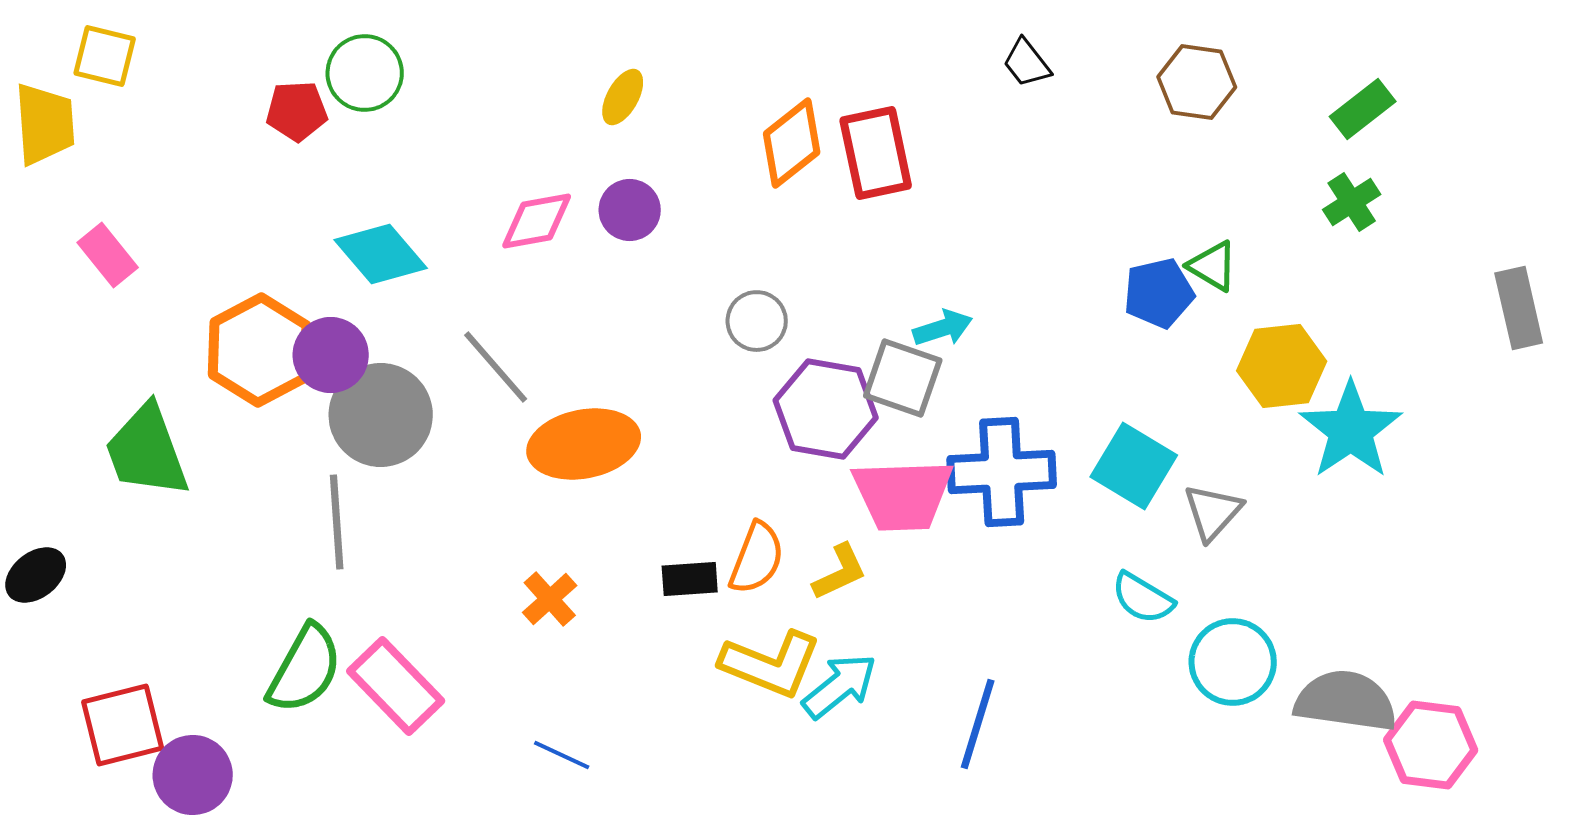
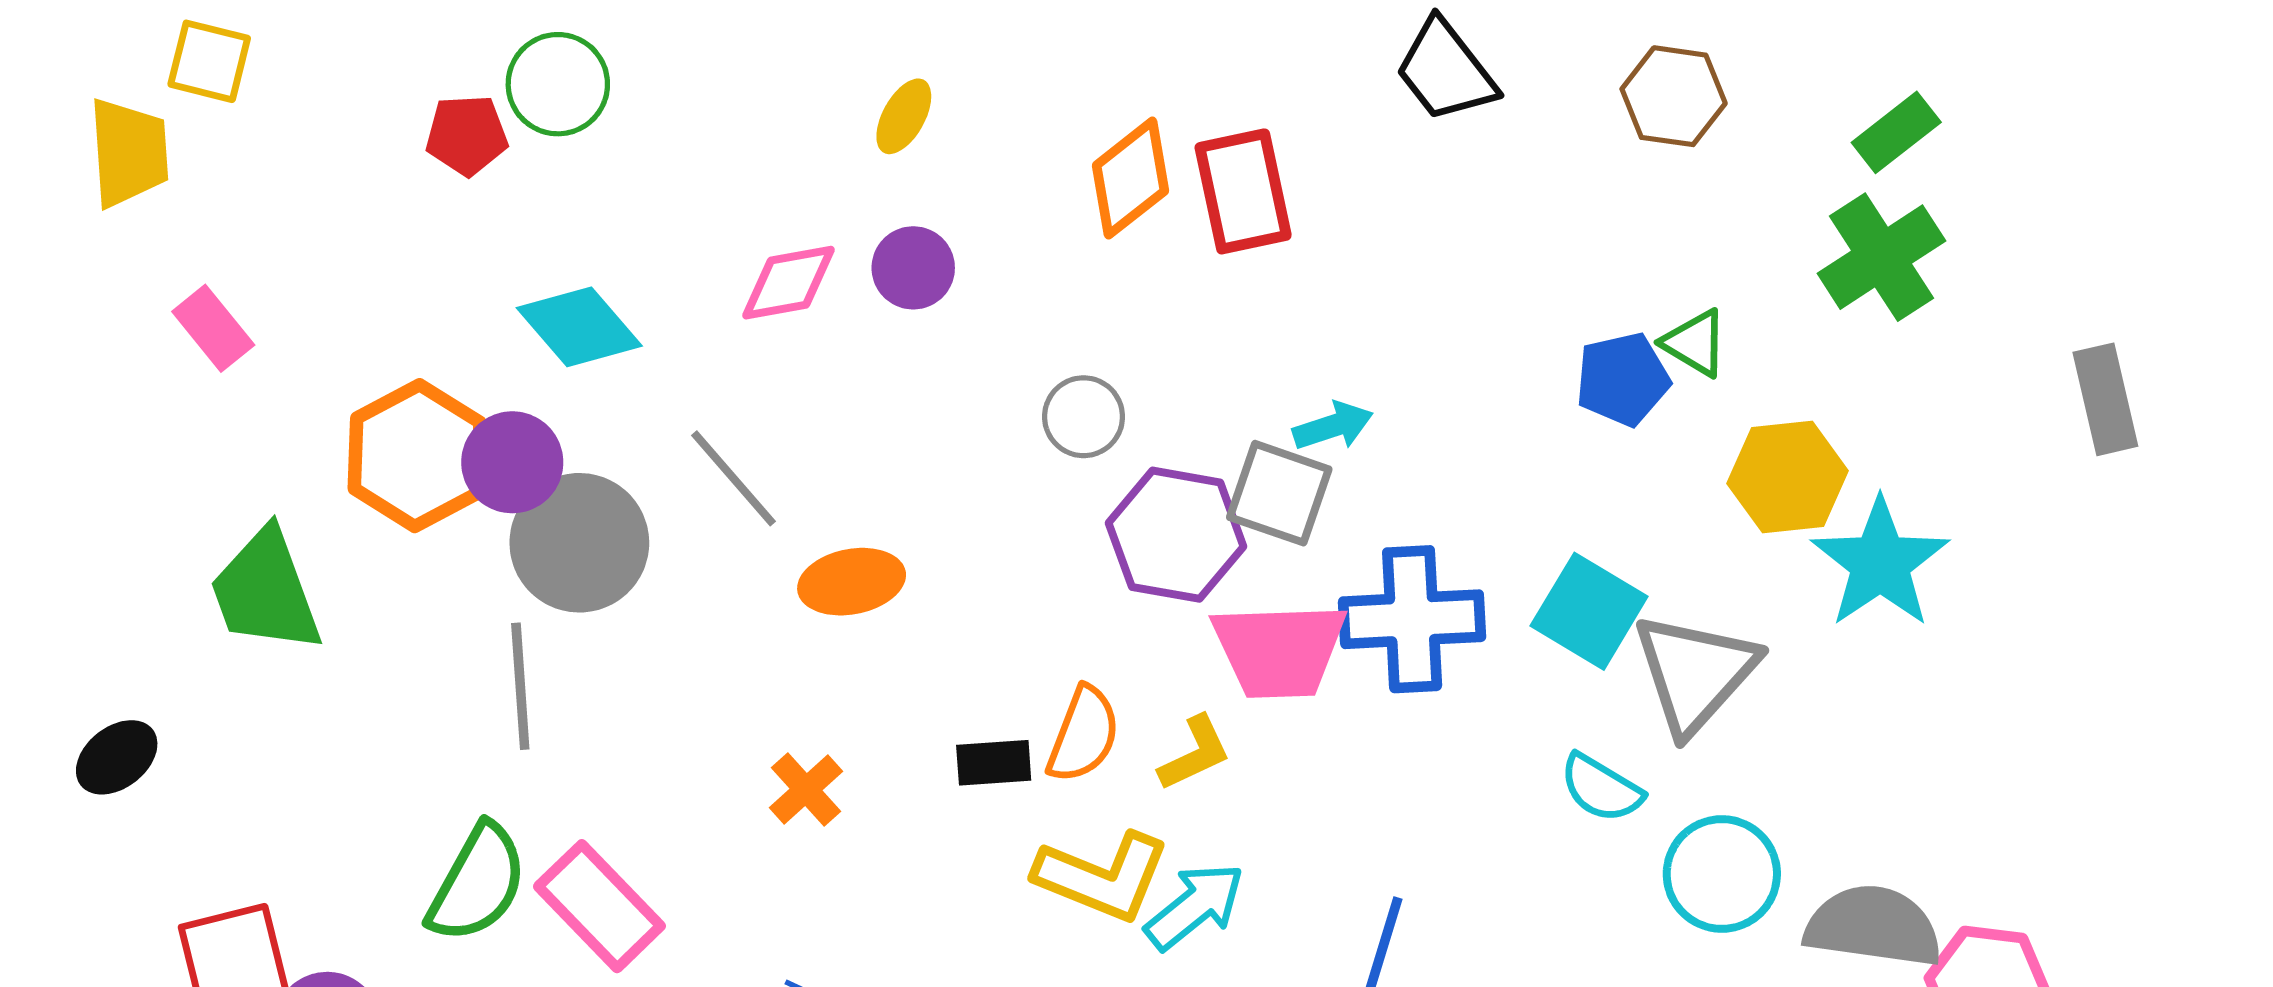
black trapezoid: (1027, 63) -> (1446, 71), size x1.6
green cross: (1352, 202) -> (1881, 257), size x1.6
orange ellipse: (584, 444) -> (852, 582), size x0.7
gray triangle: (1213, 512) -> (1695, 673), size x1.6

